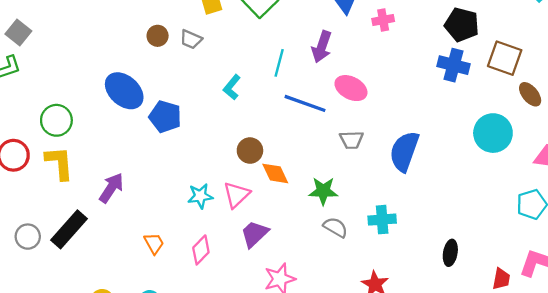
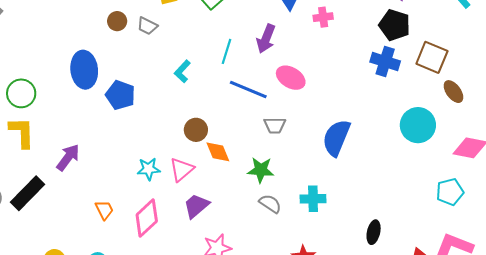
blue ellipse: (124, 91) -> (84, 70), turned 39
gray trapezoid: (351, 140) -> (275, 125), moved
pink diamond: (201, 250) -> (147, 218), size x1.4

